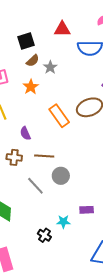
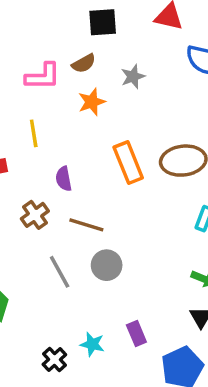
brown semicircle: (33, 61) -> (84, 63), moved
brown cross: (14, 157) -> (35, 215), turned 35
purple rectangle: (87, 210) -> (136, 334), turned 56

